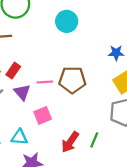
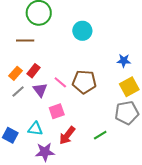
pink line: (45, 82) -> (60, 82), turned 40
green line: (94, 140) -> (100, 135), turned 32
red arrow: (70, 142) -> (67, 135), moved

